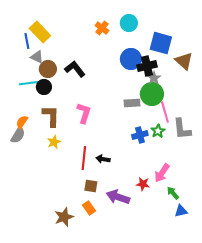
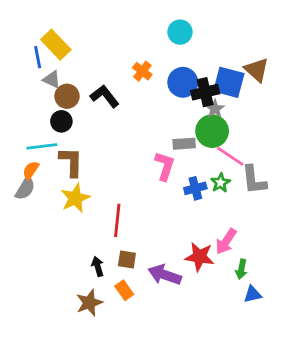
orange cross: (102, 28) -> (142, 71), moved
blue square: (161, 43) -> (229, 82), moved
brown triangle: (184, 61) -> (257, 70), moved
cyan line: (30, 83) -> (42, 146), moved
pink line: (165, 112) -> (230, 156), turned -40
pink L-shape: (84, 113) -> (165, 166), moved
yellow star: (54, 142) -> (75, 198), size x1.5
black arrow: (103, 159) -> (98, 266), moved, turned 64
red star: (143, 184) -> (200, 257), size x1.5
green arrow: (173, 193) -> (241, 269), turned -128

